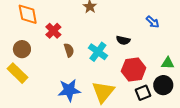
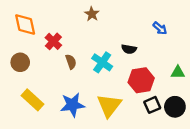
yellow rectangle: (17, 73) -> (33, 100), moved
black circle: (163, 85) -> (175, 107), moved

